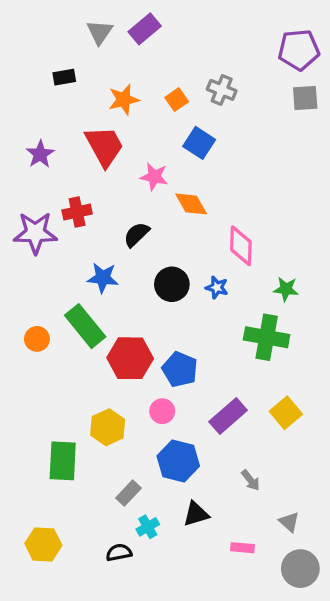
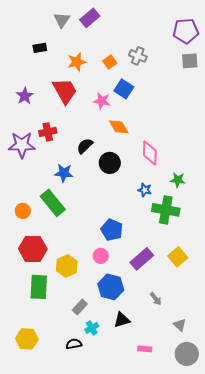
pink star: (154, 177) -> (102, 101), moved
black circle: (172, 284) -> (110, 163), moved
blue star: (217, 287) -> (145, 190), moved
red hexagon: (130, 358) -> (33, 249), moved
pink rectangle: (243, 548) -> (145, 349), moved

